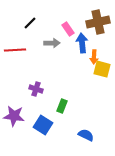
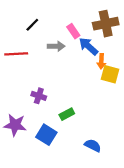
blue arrow: (82, 43) -> (88, 46), turned -42
green rectangle: (62, 106) -> (67, 114), turned 40

